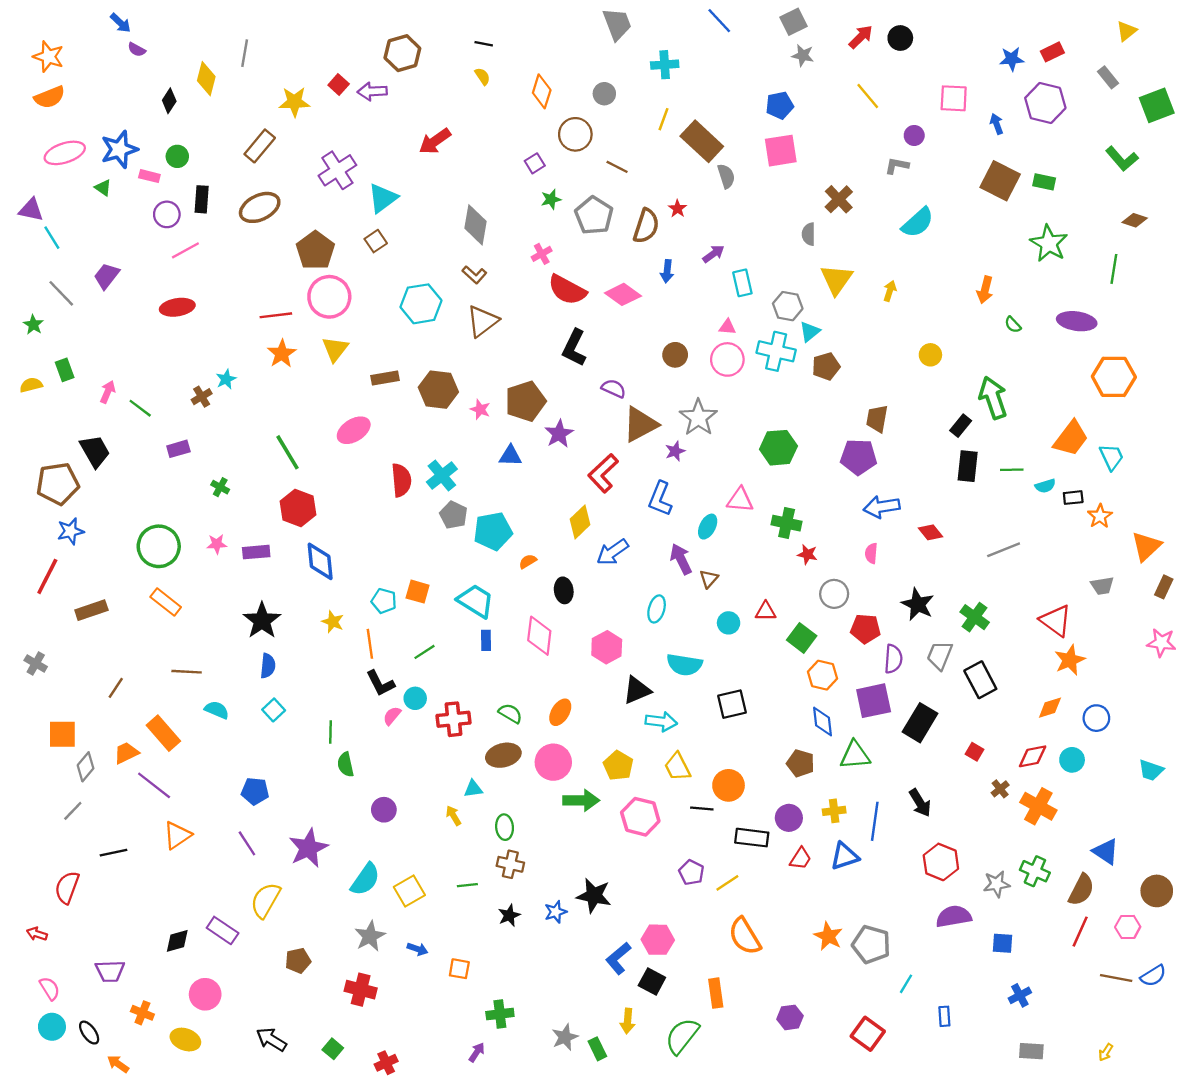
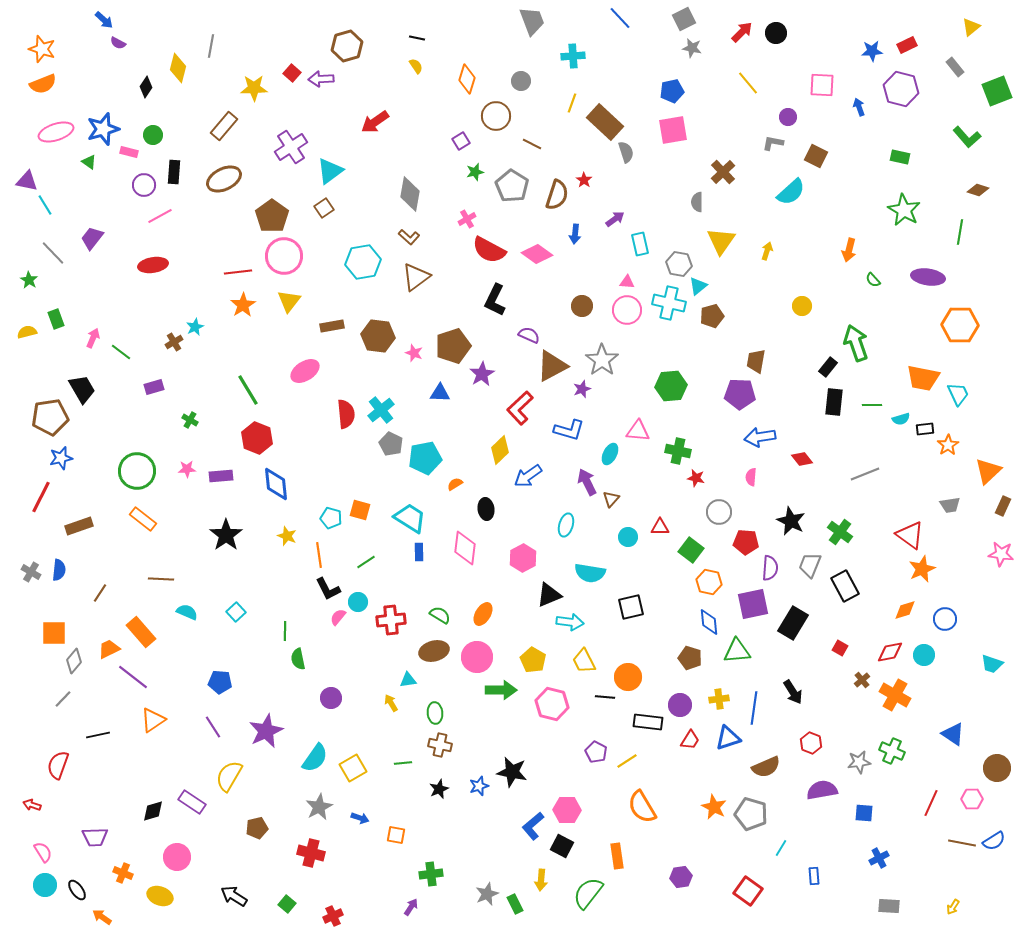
brown square: (1000, 181) -> (816, 156), moved, size x0.7
orange trapezoid: (1071, 438) -> (923, 378), turned 64
blue L-shape: (660, 499) -> (569, 430), turned -96
blue semicircle: (268, 666) -> (59, 570), moved
red hexagon: (941, 862) -> (811, 743), size x0.7
brown semicircle: (1081, 890) -> (766, 767), moved, turned 40

